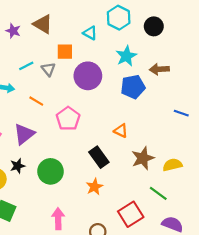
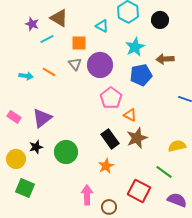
cyan line: (26, 66) -> (47, 39), moved
gray triangle: (48, 69) -> (75, 64), moved
orange line: (36, 101) -> (49, 72), moved
pink pentagon: (68, 119) -> (111, 98), moved
brown star: (143, 158) -> (137, 138), moved
red square: (131, 214) -> (139, 191), turned -30
pink arrow: (58, 219) -> (87, 195), moved

